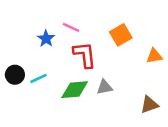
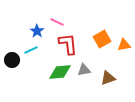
orange square: (121, 35) -> (102, 39), moved
cyan line: (39, 78) -> (31, 50), moved
brown triangle: (149, 105) -> (108, 78), moved

